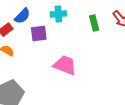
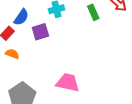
pink trapezoid: (65, 65) -> (68, 82), moved

